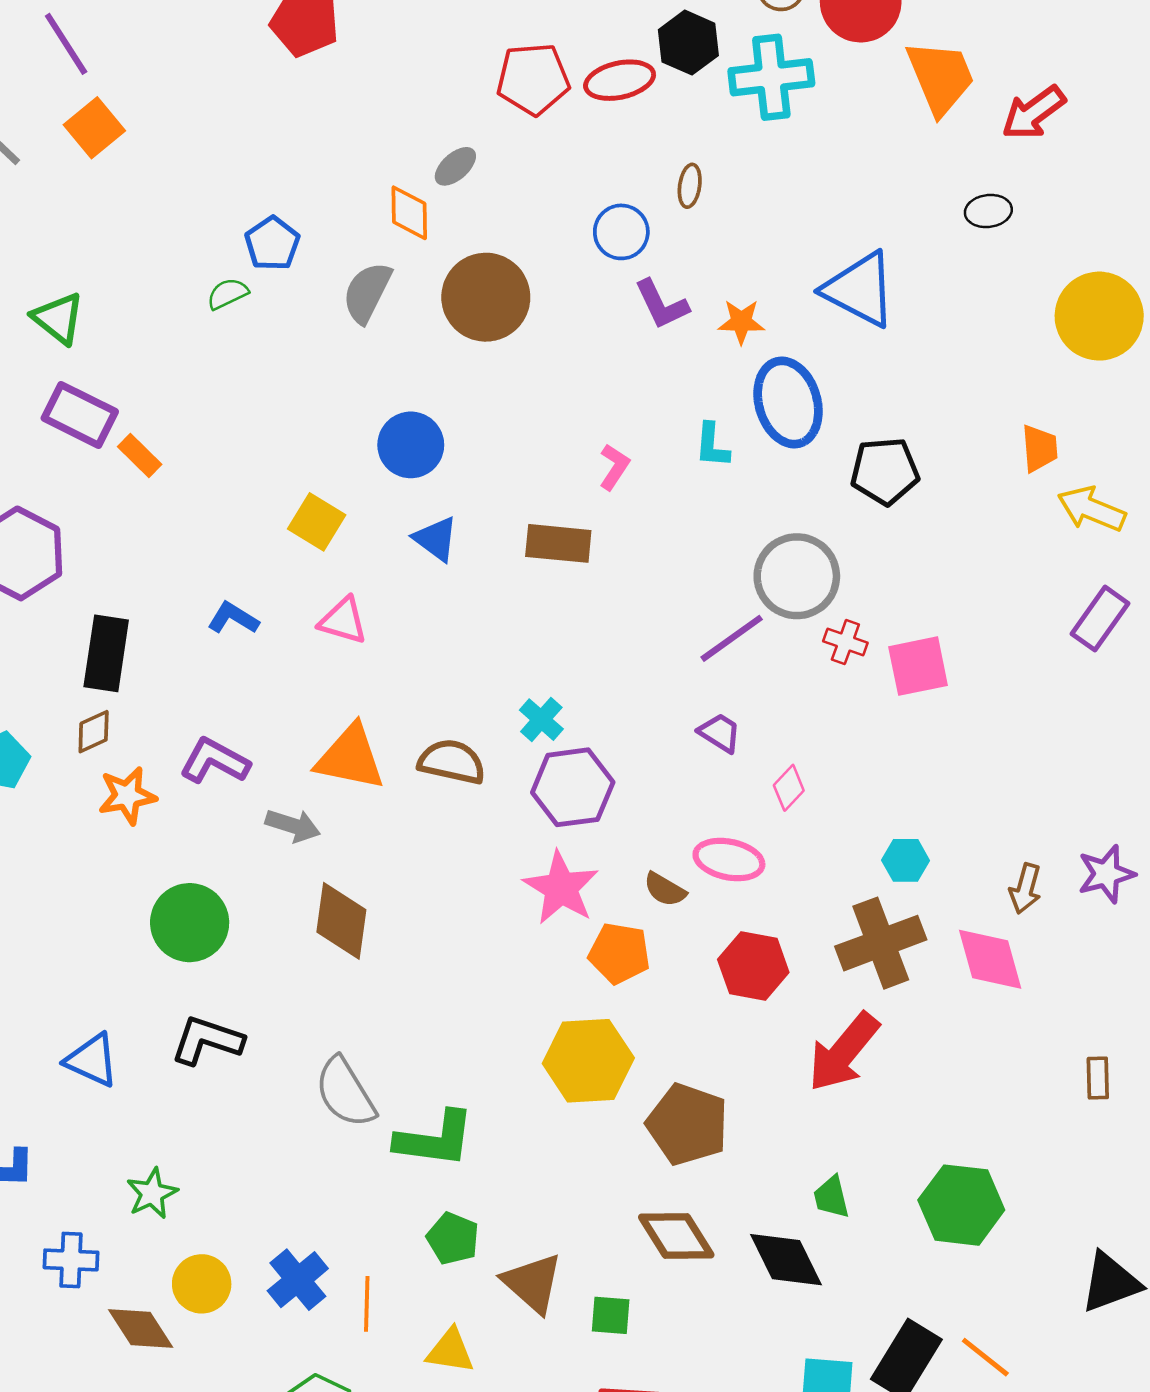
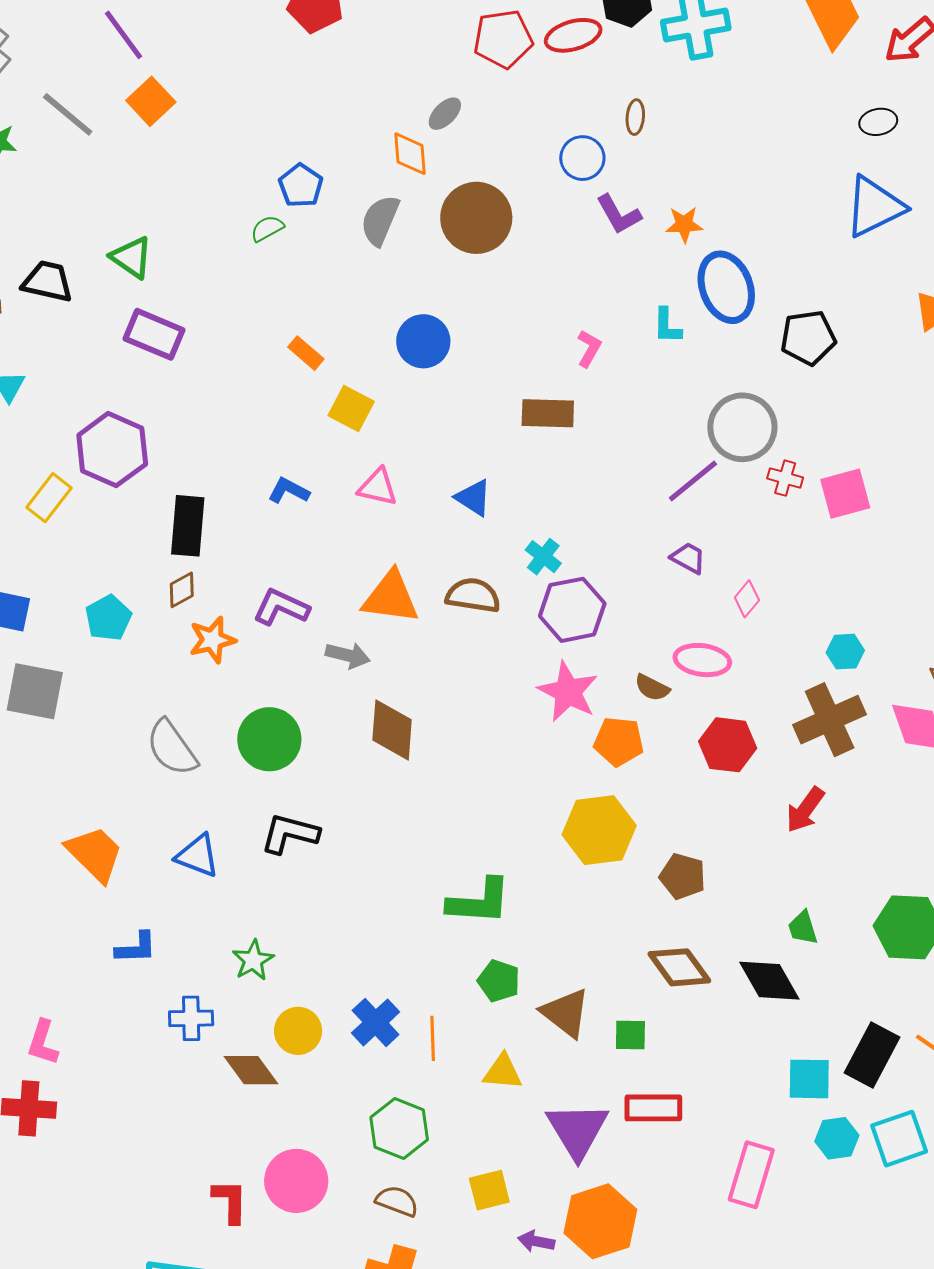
blue triangle: (860, 289) -> (874, 207), moved, turned -50
orange rectangle: (140, 456) -> (306, 353), moved
blue triangle: (436, 539) -> (473, 498), moved
red arrow: (844, 1052) -> (805, 810), size x0.7
gray semicircle: (345, 1092) -> (172, 748), moved
brown pentagon: (687, 1124) -> (683, 876), size x0.7

